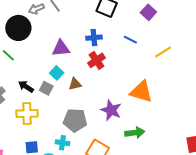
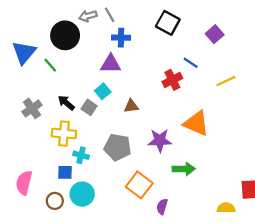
blue cross: (94, 38) -> (121, 38), moved
red cross: (97, 60) -> (172, 80), moved
brown triangle: (75, 84) -> (131, 106), moved
purple star: (111, 110) -> (160, 140), turned -30
cyan cross: (62, 143) -> (81, 155), moved

